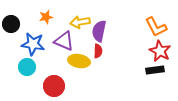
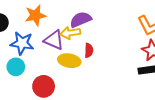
orange star: (46, 17) -> (35, 15), size x1.5
yellow arrow: (80, 22) -> (70, 33), moved
purple semicircle: (99, 31) -> (81, 20), moved, turned 55

